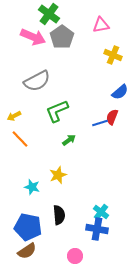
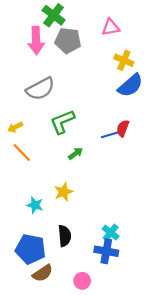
pink arrow: (33, 37) -> (36, 40), turned 65
gray pentagon: (62, 37) -> (68, 40), turned -30
blue semicircle: (120, 92) -> (130, 85), moved, size x1.4
brown semicircle: (27, 251) -> (43, 273), moved

